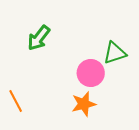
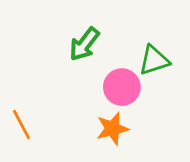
green arrow: (39, 38) -> (84, 44), moved

